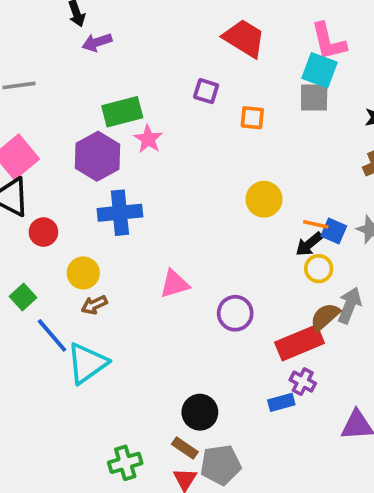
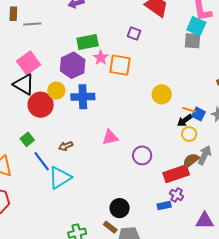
orange square: (252, 118) -> (120, 65), moved, size x1.6
red circle: (43, 232) -> (41, 105), size x1.6
yellow circle: (83, 273) -> (56, 91), moved

